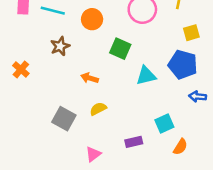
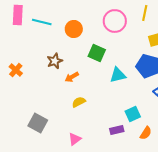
brown star: (60, 46) -> (55, 61), moved
orange arrow: (90, 78) -> (72, 77), turned -48
gray square: (64, 119) -> (38, 123), moved
purple rectangle: (134, 142) -> (117, 130), moved

